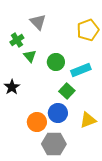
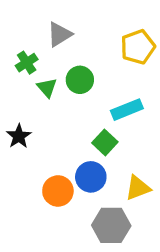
gray triangle: (38, 22) -> (60, 34), turned 42
green circle: (56, 62) -> (80, 80), moved
gray hexagon: (54, 144) -> (111, 225), moved

